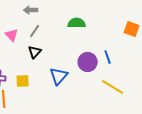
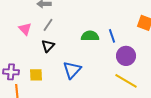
green semicircle: (77, 23) -> (90, 36), moved
blue line: (108, 57) -> (112, 36), moved
purple circle: (88, 62) -> (126, 56), moved

